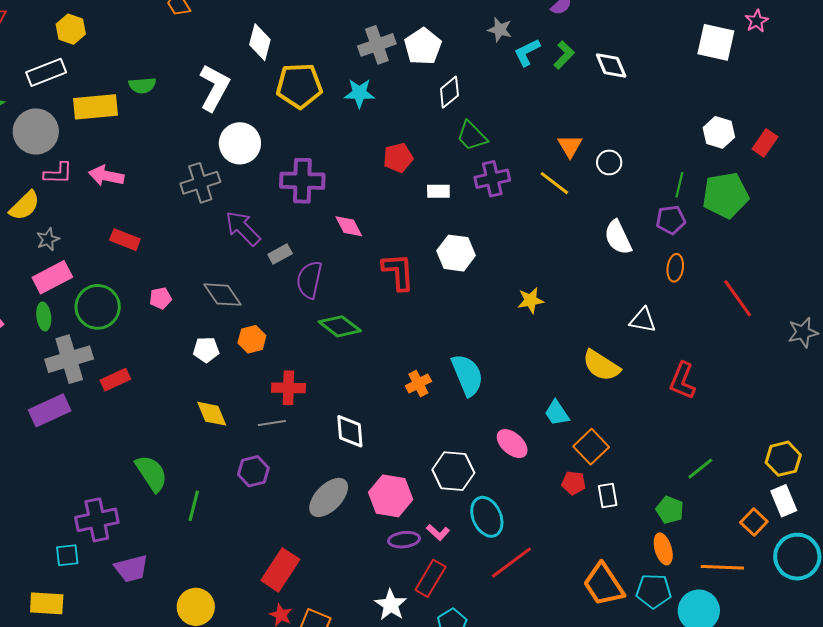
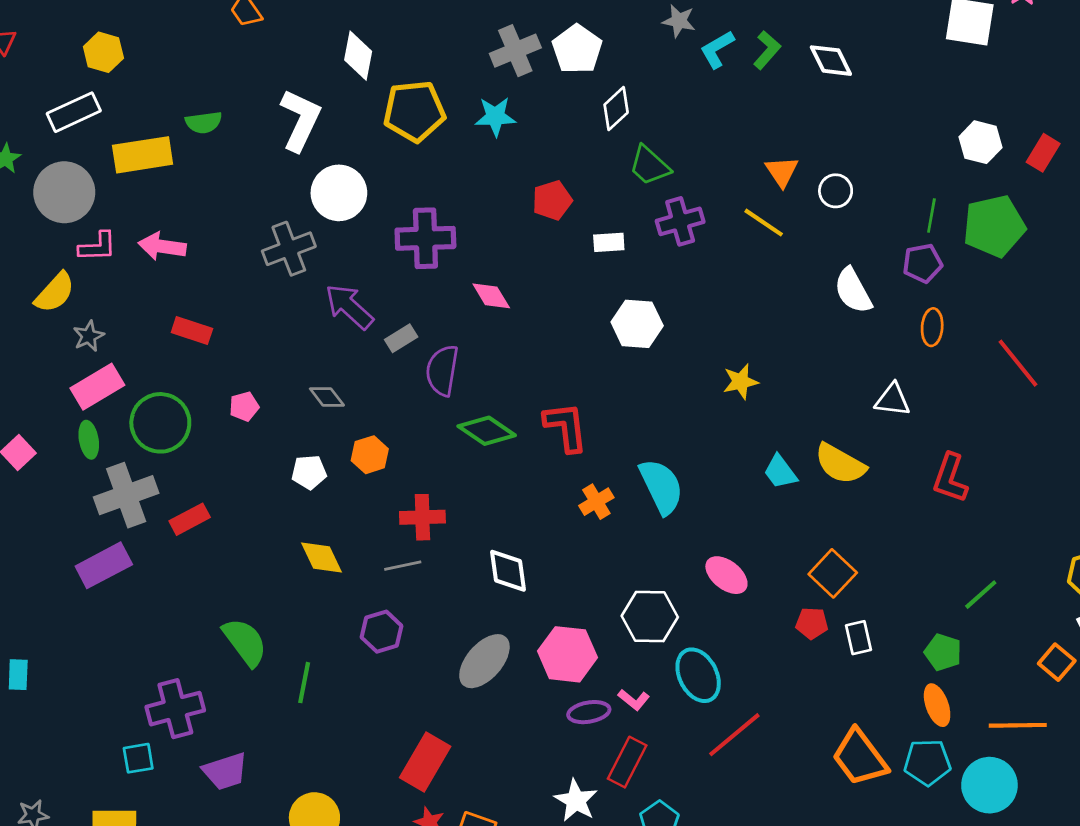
red L-shape: (398, 272) -> (566, 427), moved
gray diamond: (223, 295) -> (327, 397), size x0.7
cyan trapezoid: (557, 413) -> (780, 472), moved

